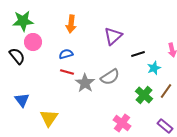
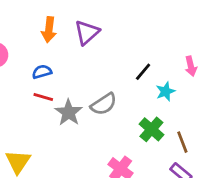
purple triangle: (113, 36) -> (87, 32), moved
black line: (138, 54) -> (143, 72), turned -32
brown line: (166, 91) -> (182, 142), moved, turned -56

